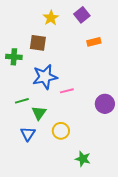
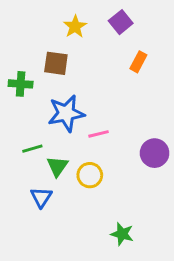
orange rectangle: (94, 42) -> (138, 62), turned -48
yellow circle: (61, 131) -> (90, 175), moved

